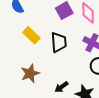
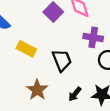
black trapezoid: (59, 42) -> (62, 60), moved

